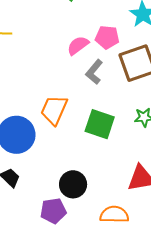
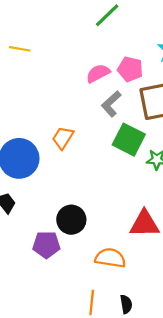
orange trapezoid: (54, 110) -> (63, 138), size x0.7
green square: (100, 124) -> (129, 140), moved

